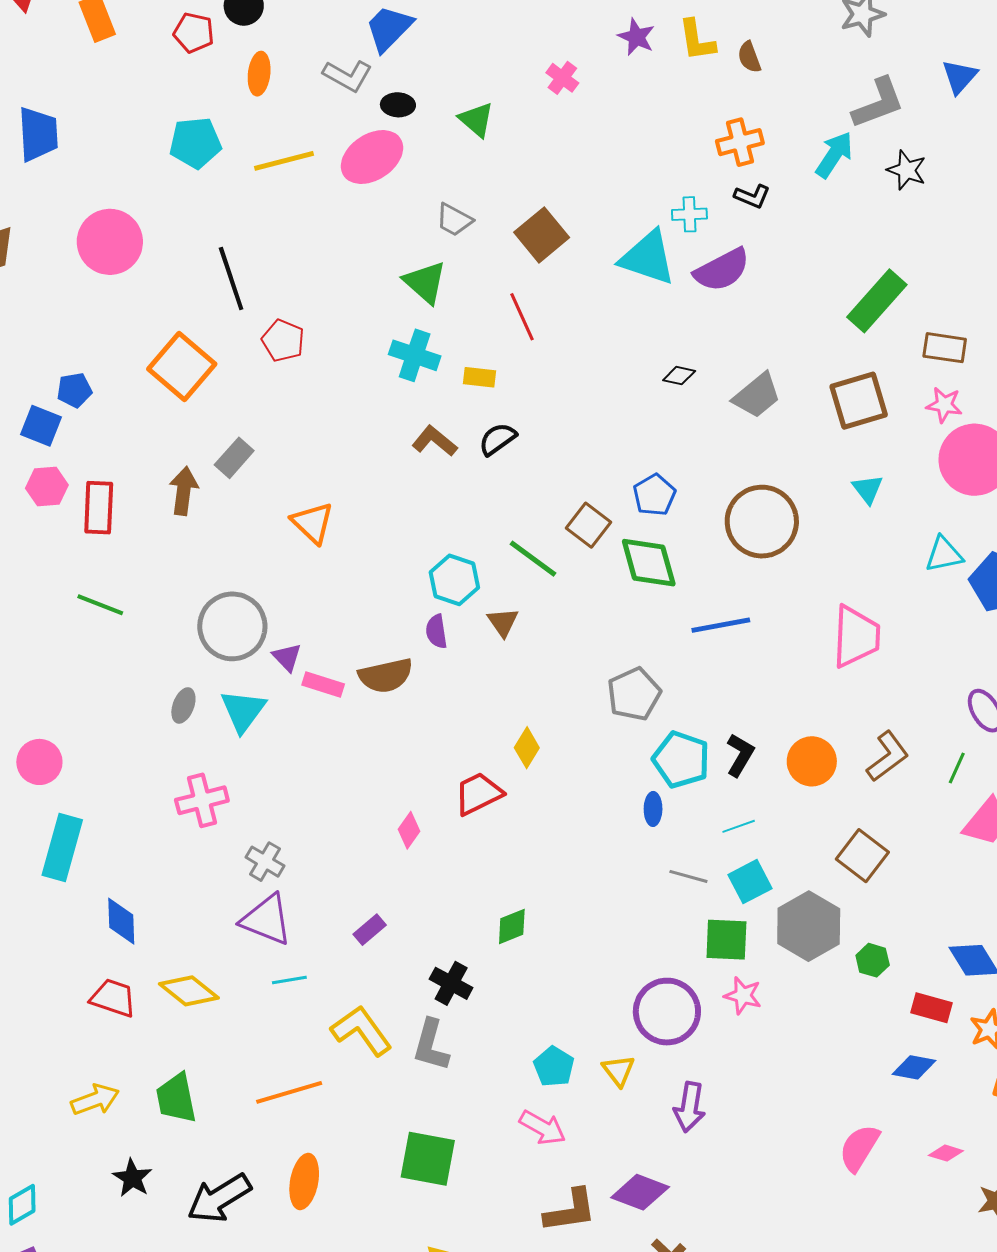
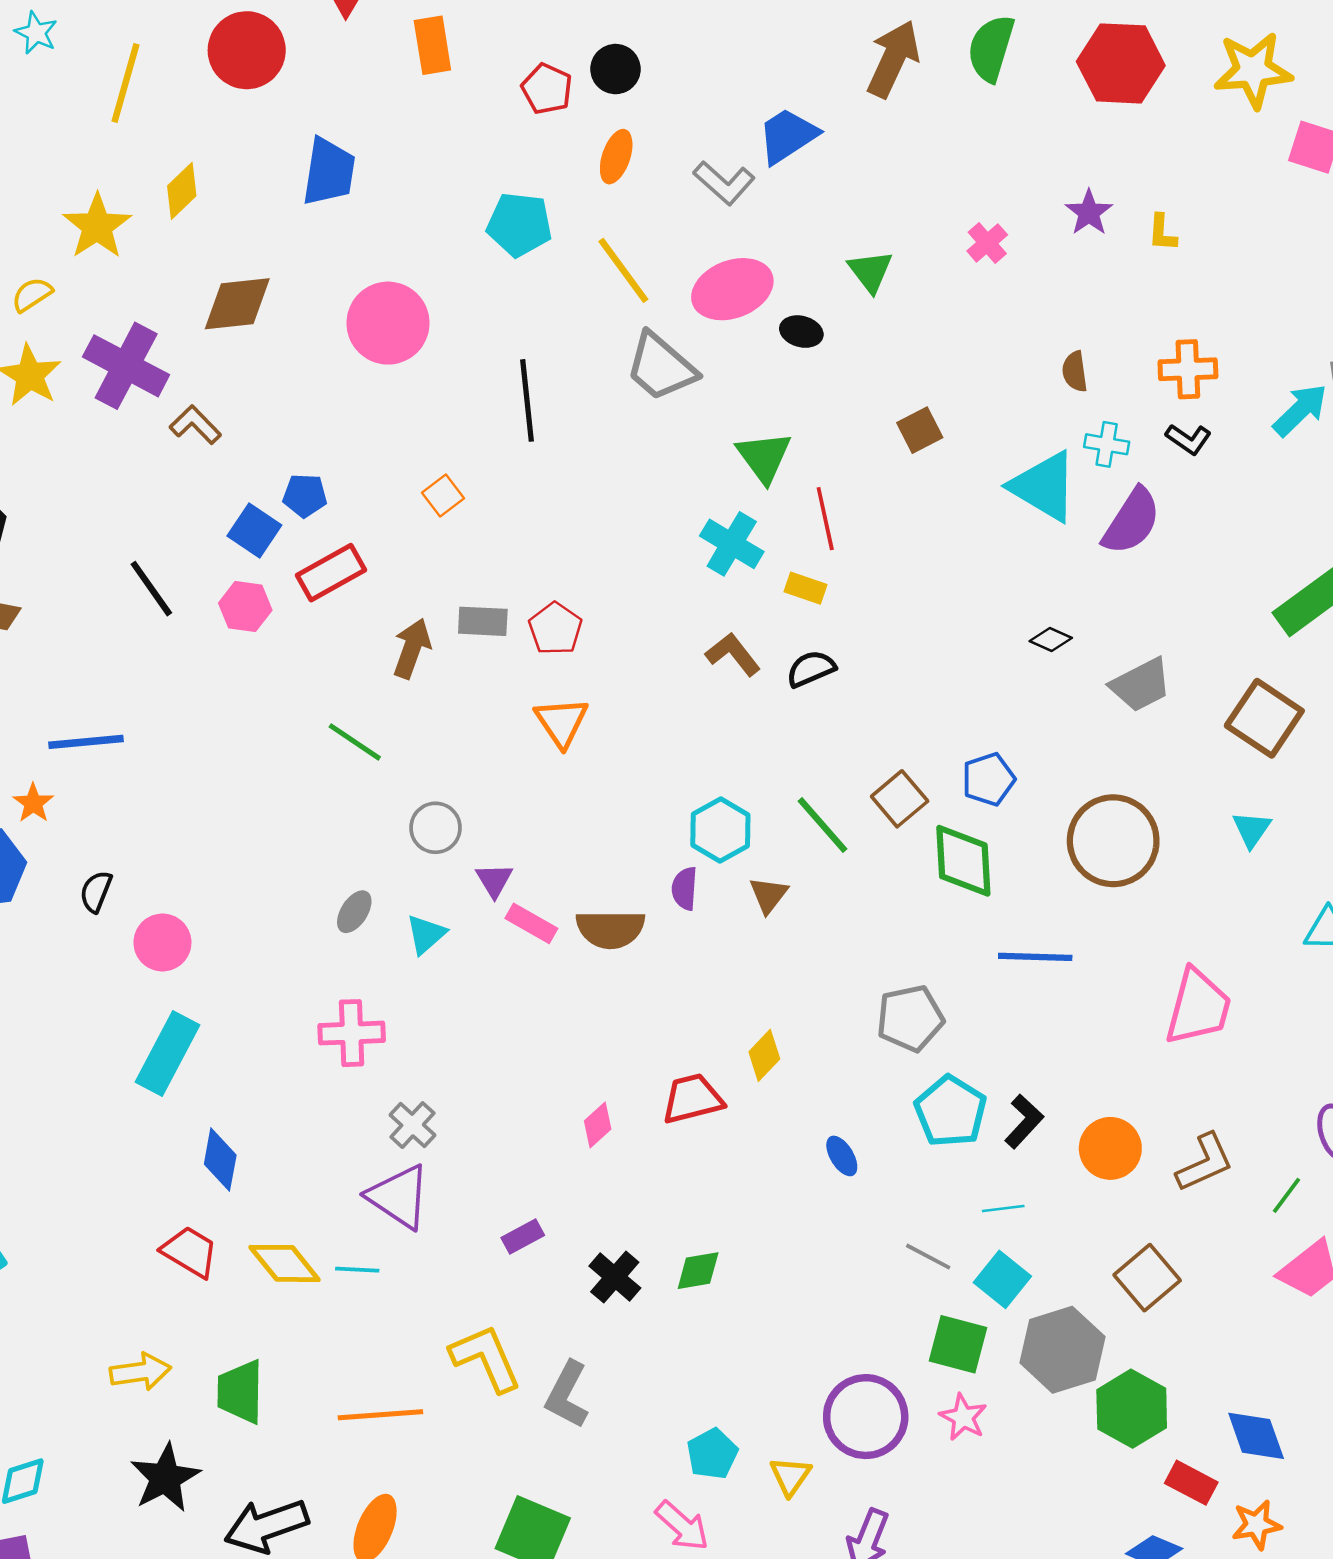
yellow L-shape: (697, 40) -> (1162, 233), size x0.7
brown semicircle: (749, 57) -> (1075, 372), moved
black ellipse: (398, 105) -> (801, 332), moved
yellow line: (284, 161) -> (623, 270), turned 56
gray trapezoid: (454, 220) -> (661, 367), moved, size x1.6
brown square: (542, 235) -> (920, 430), size x0.7
purple semicircle: (722, 270) -> (1132, 521), turned -42
red line: (522, 317) -> (825, 519), moved
red pentagon: (283, 341) -> (555, 629), moved
orange square: (182, 367) -> (443, 495), size x0.5
brown square: (859, 401) -> (1264, 718), turned 38
gray rectangle: (234, 458) -> (483, 621), turned 39
red rectangle: (99, 508) -> (331, 573), moved, turned 46
green line: (100, 605) -> (355, 742), moved
gray circle: (232, 626) -> (435, 828), size x0.6
cyan triangle: (243, 711) -> (426, 934), size x0.7
blue ellipse: (653, 809) -> (842, 1156), moved, turned -44
cyan square: (750, 882) -> (1002, 1279), turned -36
green hexagon: (873, 960) -> (1132, 1409), size x1.8
cyan line: (289, 980) -> (357, 1270), moved
black cross: (451, 983) -> (615, 1277), moved
black star: (132, 1178) -> (165, 1478), size x1.4

